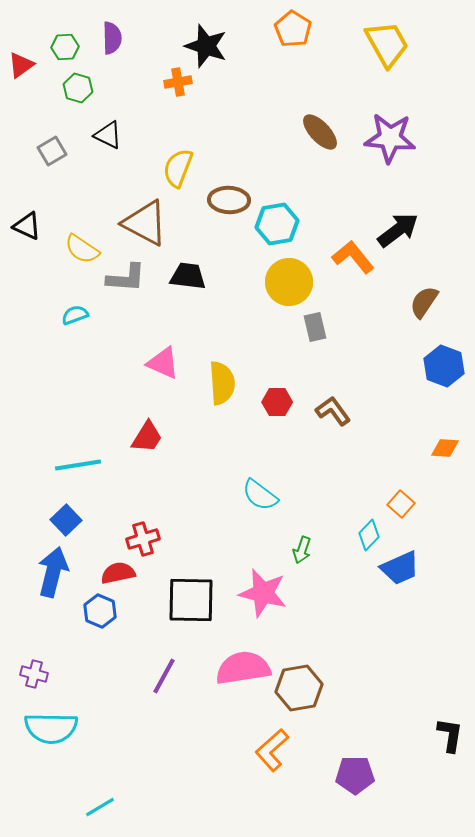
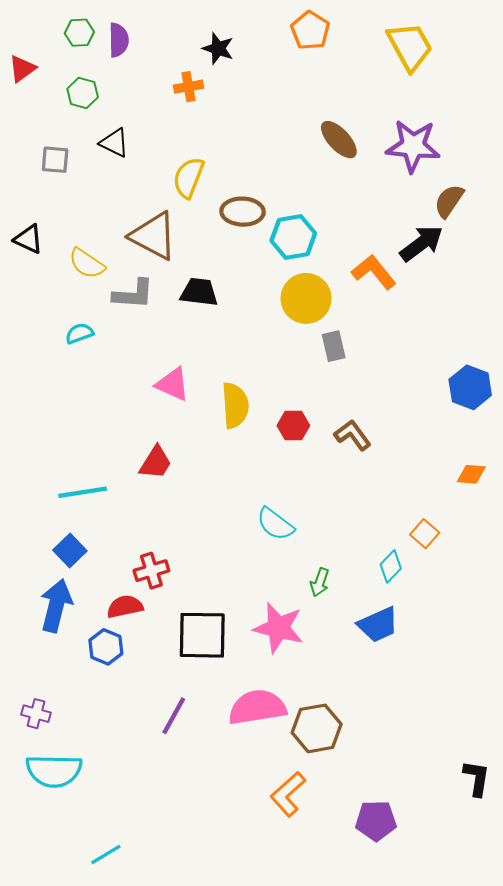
black star: (206, 46) -> (218, 48), size x0.7
green hexagon: (65, 47) -> (79, 33), moved
gray square: (52, 151) -> (55, 160), turned 36
brown semicircle: (424, 302) -> (449, 201), moved
blue trapezoid: (400, 568) -> (378, 625), moved

